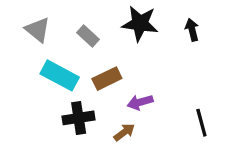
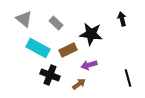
black star: (140, 23) -> (91, 34), moved
black cross: (79, 118) -> (50, 75), turned 30

